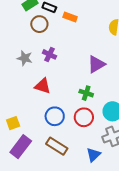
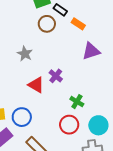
purple cross: (50, 54) -> (56, 76), moved
purple triangle: (96, 64) -> (91, 51), moved
blue circle: (55, 116) -> (22, 117), moved

